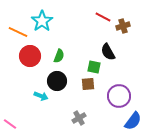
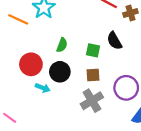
red circle: (30, 56) -> (31, 64), moved
green square: (94, 67) -> (93, 50), moved
gray cross: (79, 118) -> (92, 101), moved, size x1.5

